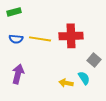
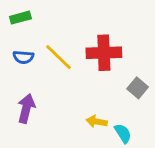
yellow line: (40, 39) -> (58, 57), turned 35
cyan semicircle: (84, 78) -> (123, 133), moved

